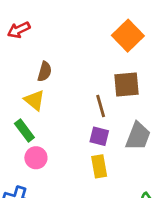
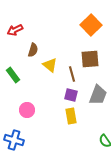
red arrow: (19, 30) -> (15, 30), moved
yellow triangle: (35, 100) -> (50, 65), moved
green rectangle: (24, 130) -> (13, 75), moved

